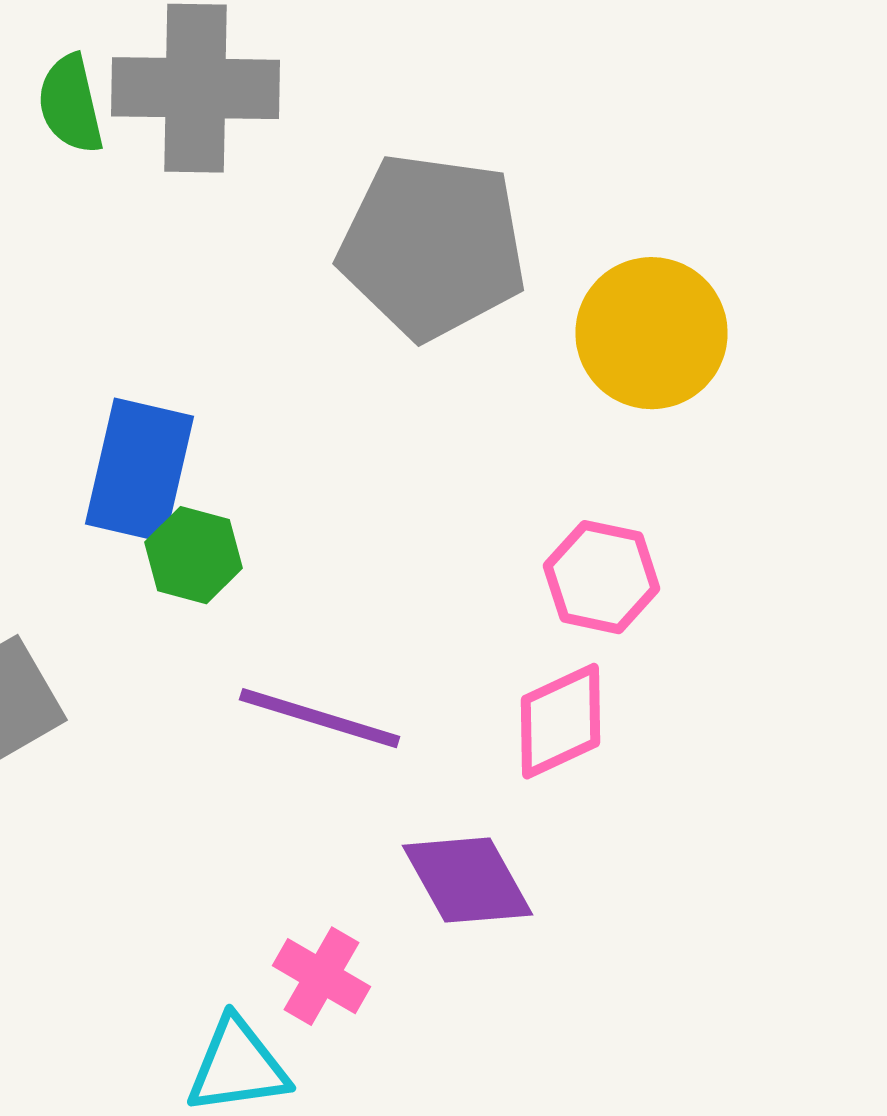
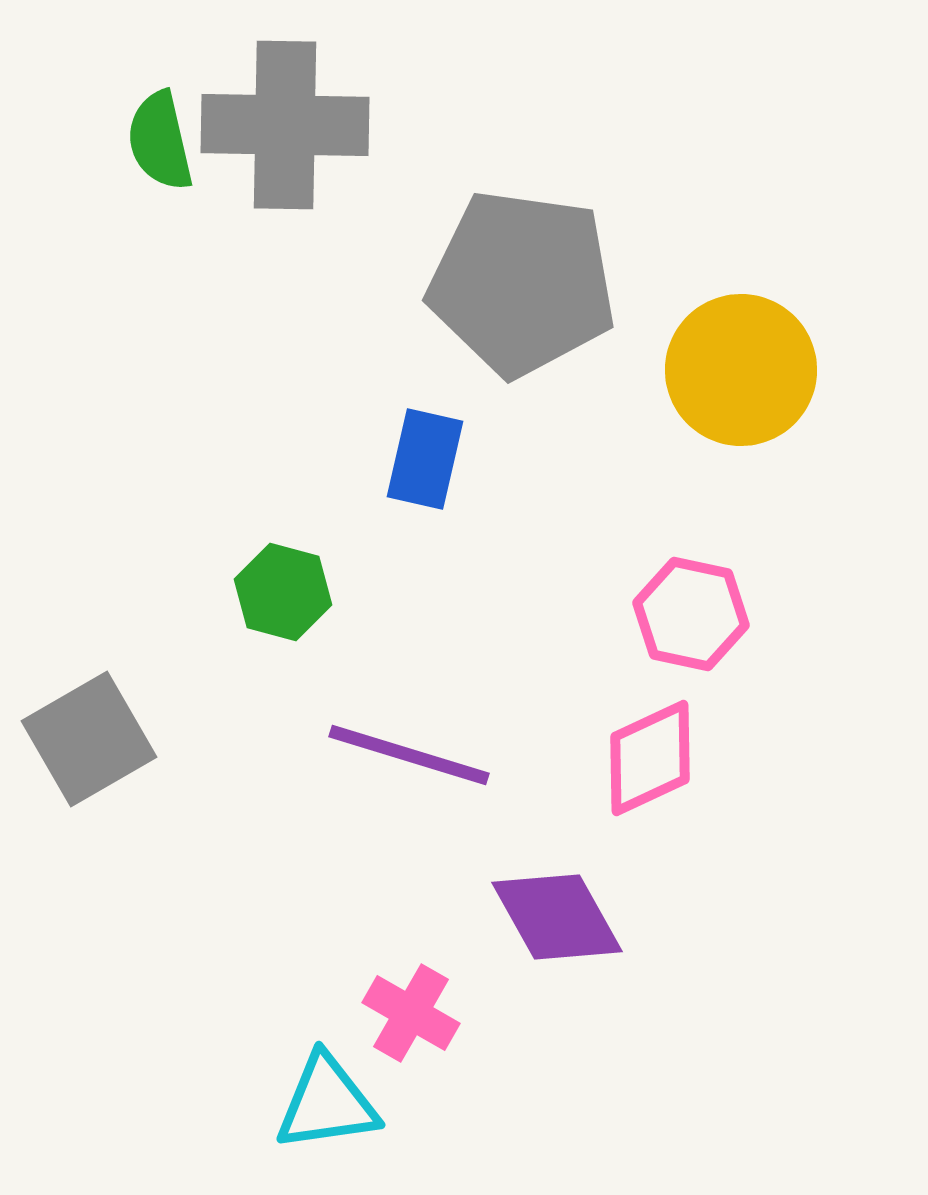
blue rectangle: (140, 470) -> (425, 459), moved, size x0.7

